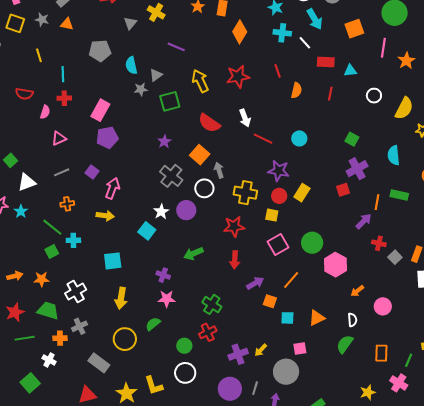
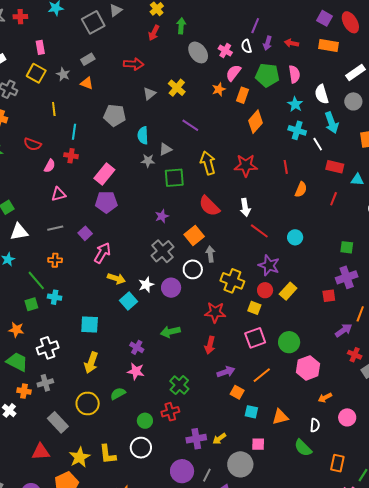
green square: (352, 139) -> (347, 247), turned -32
yellow arrow: (105, 216) -> (116, 279), moved
green semicircle: (345, 344) -> (303, 448), turned -90

